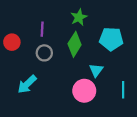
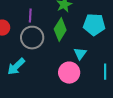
gray circle: (44, 53) -> (32, 38), size x1.5

